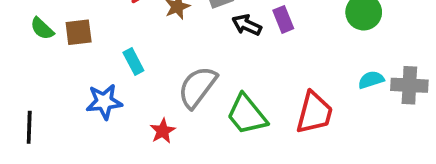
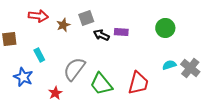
purple rectangle: (283, 19) -> (121, 32), turned -64
gray cross: (409, 85) -> (190, 68), turned 36
blue star: (104, 102) -> (23, 77), turned 30

